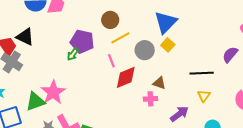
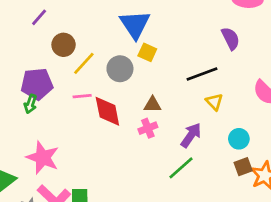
purple semicircle: (230, 55) -> (230, 38), turned 132
pink line: (111, 61) -> (82, 96), turned -56
red diamond: (126, 77) -> (107, 111), turned -60
pink star: (53, 92) -> (43, 158), moved

